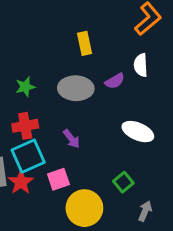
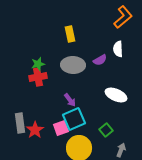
yellow rectangle: (84, 43) -> (70, 34), moved
red cross: (25, 126) -> (38, 77), moved
cyan square: (28, 156) -> (74, 119), moved

